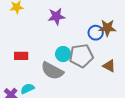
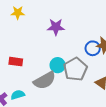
gray pentagon: (81, 56) -> (75, 69), turned -30
gray semicircle: (52, 71) -> (45, 80), turned -65

